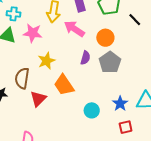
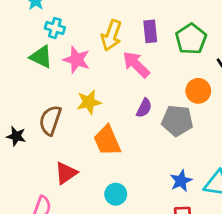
orange circle: (105, 38) -> (198, 91), moved
gray pentagon: (110, 62) -> (177, 121), turned 30
red triangle: (38, 99) -> (66, 173), moved
cyan circle: (92, 110) -> (116, 194), moved

